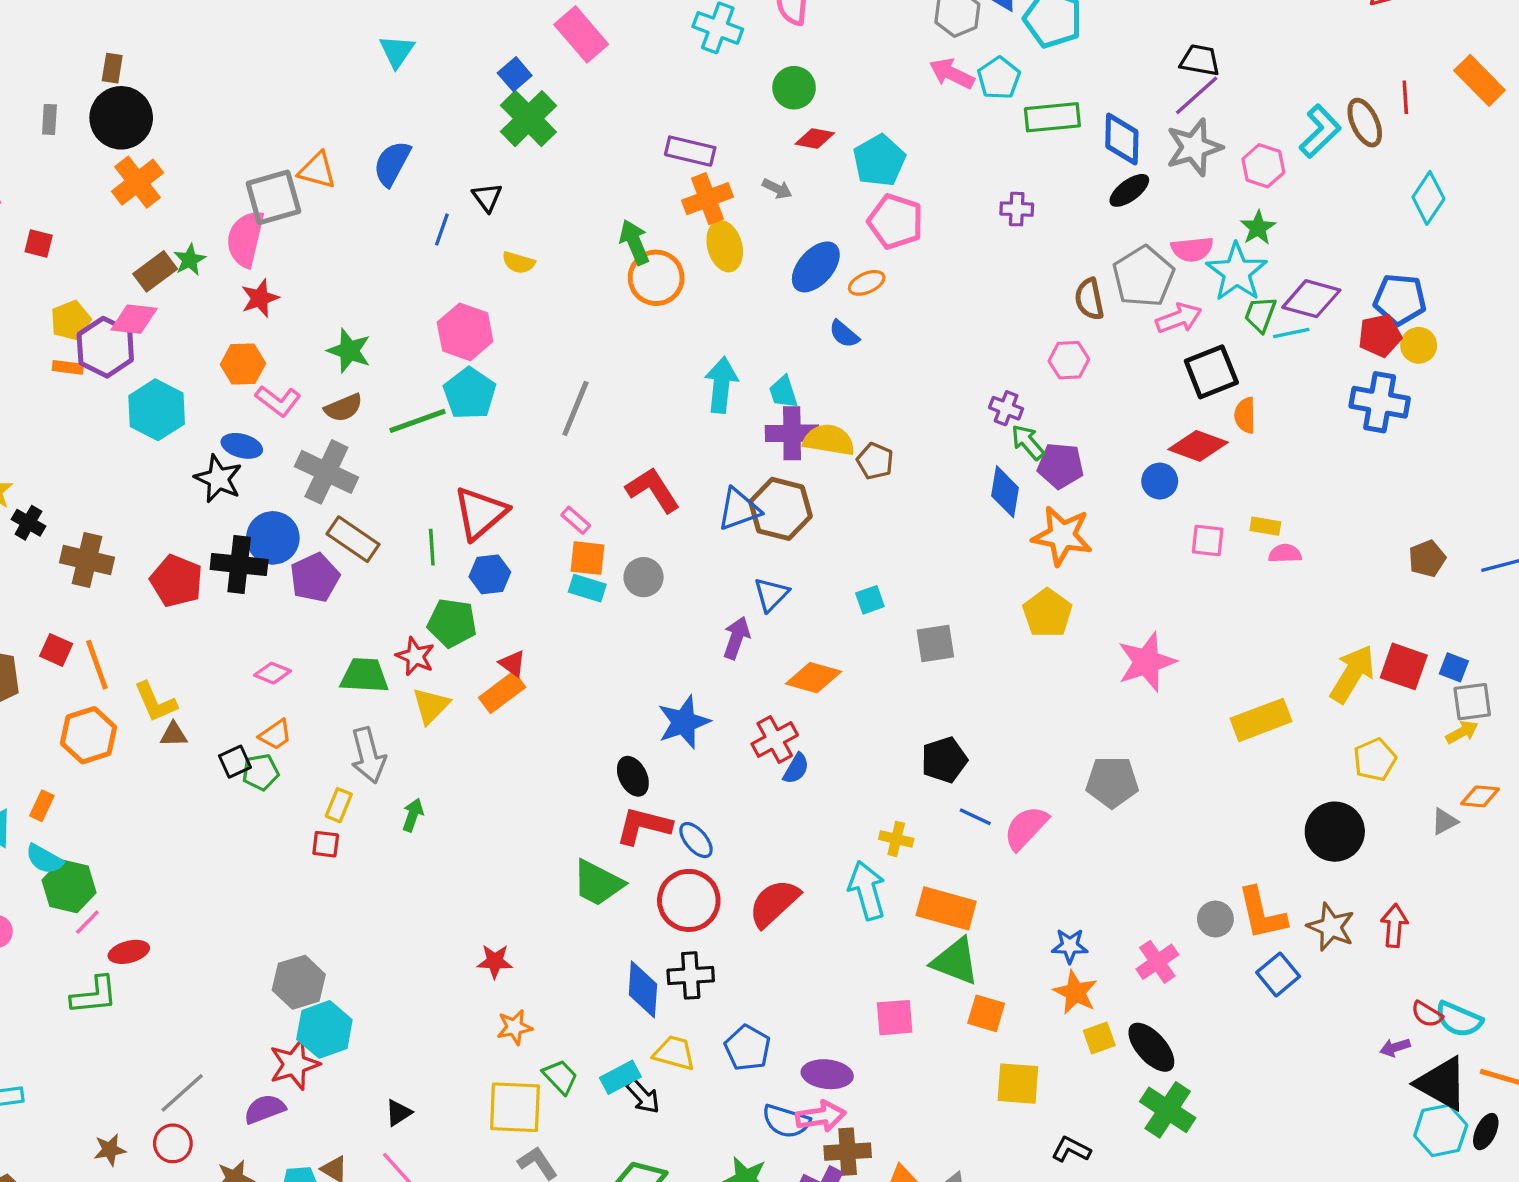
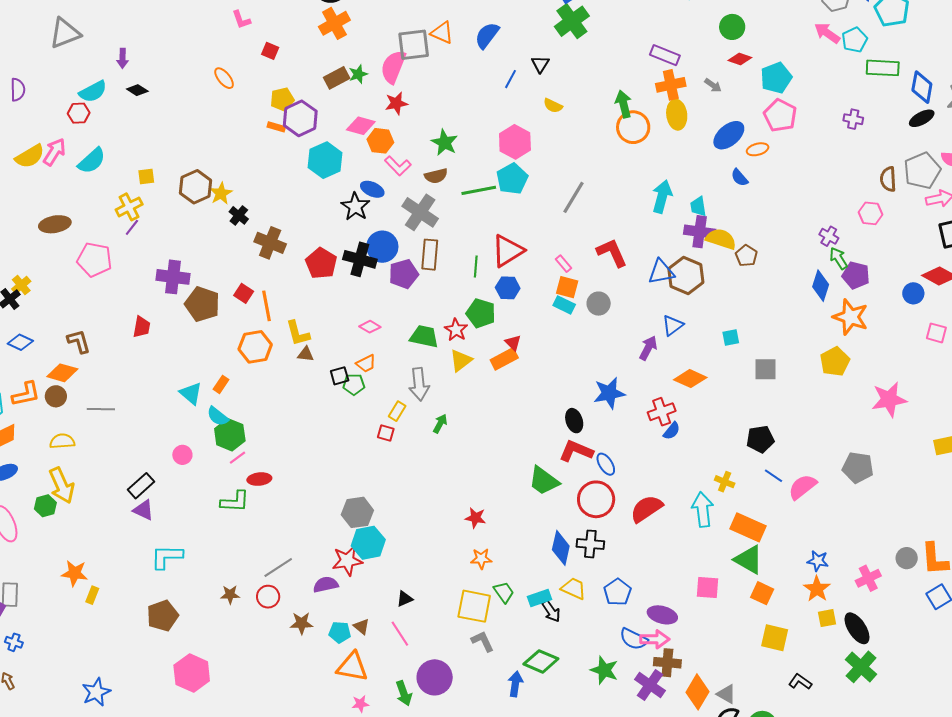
pink diamond: (134, 319) -> (361, 126), moved
brown rectangle: (353, 539) -> (430, 255), turned 52

